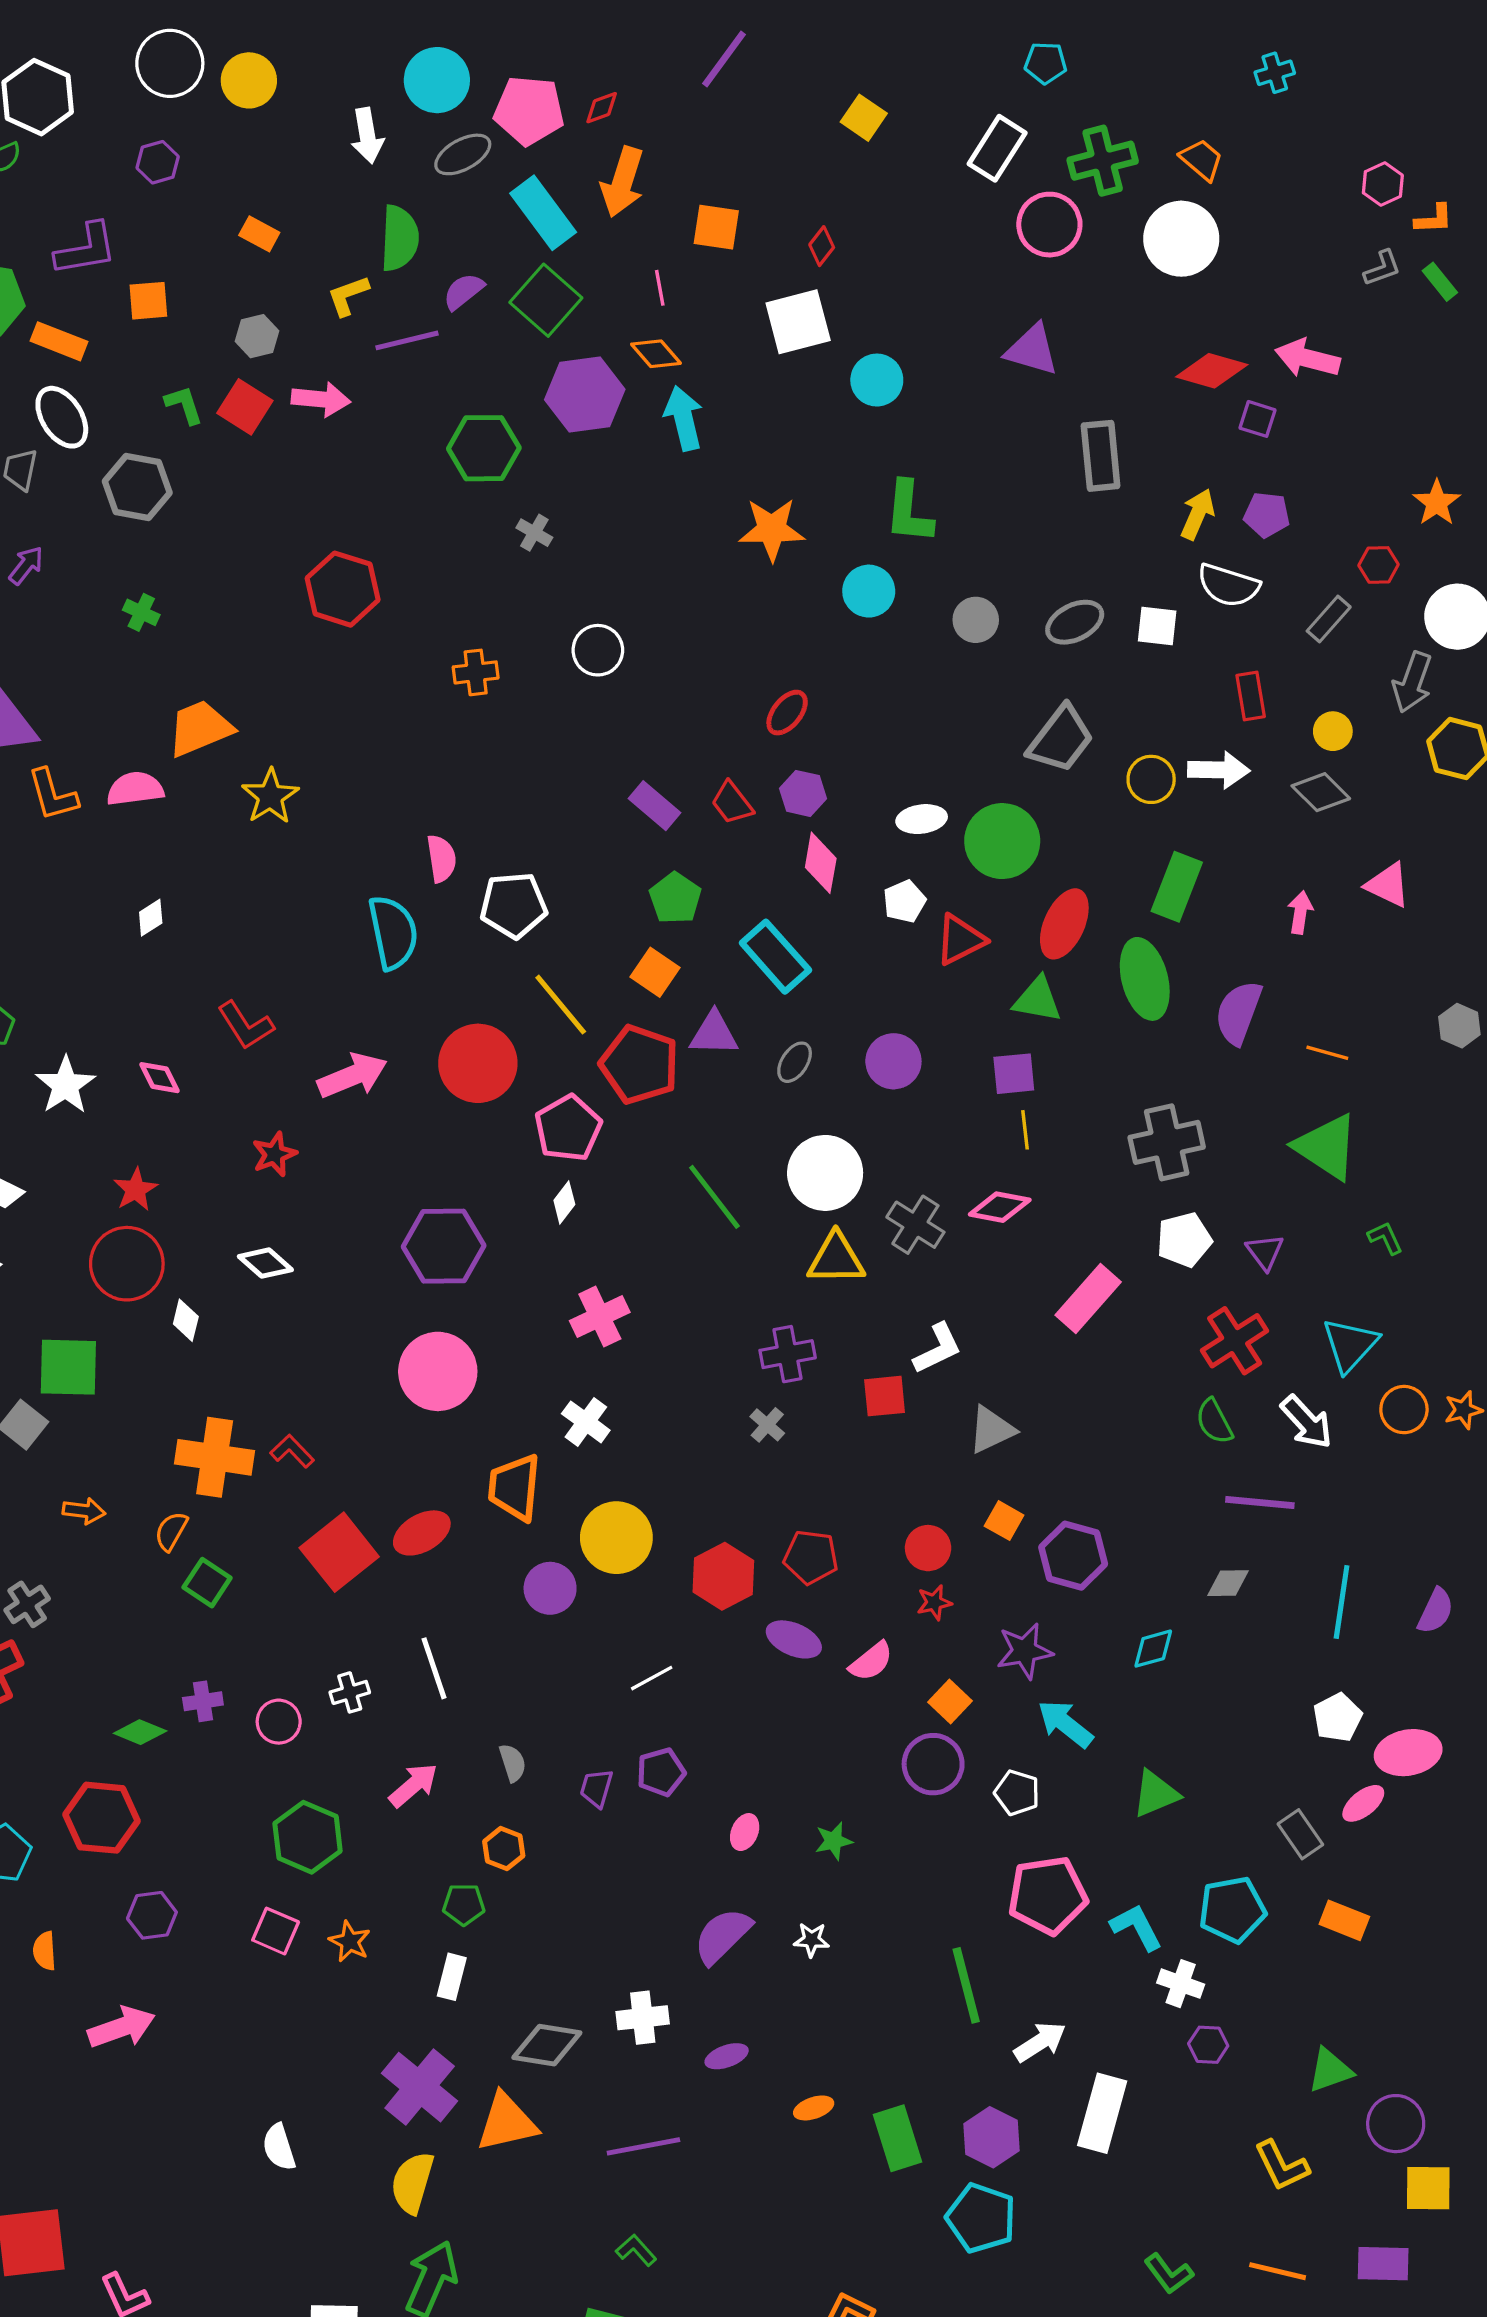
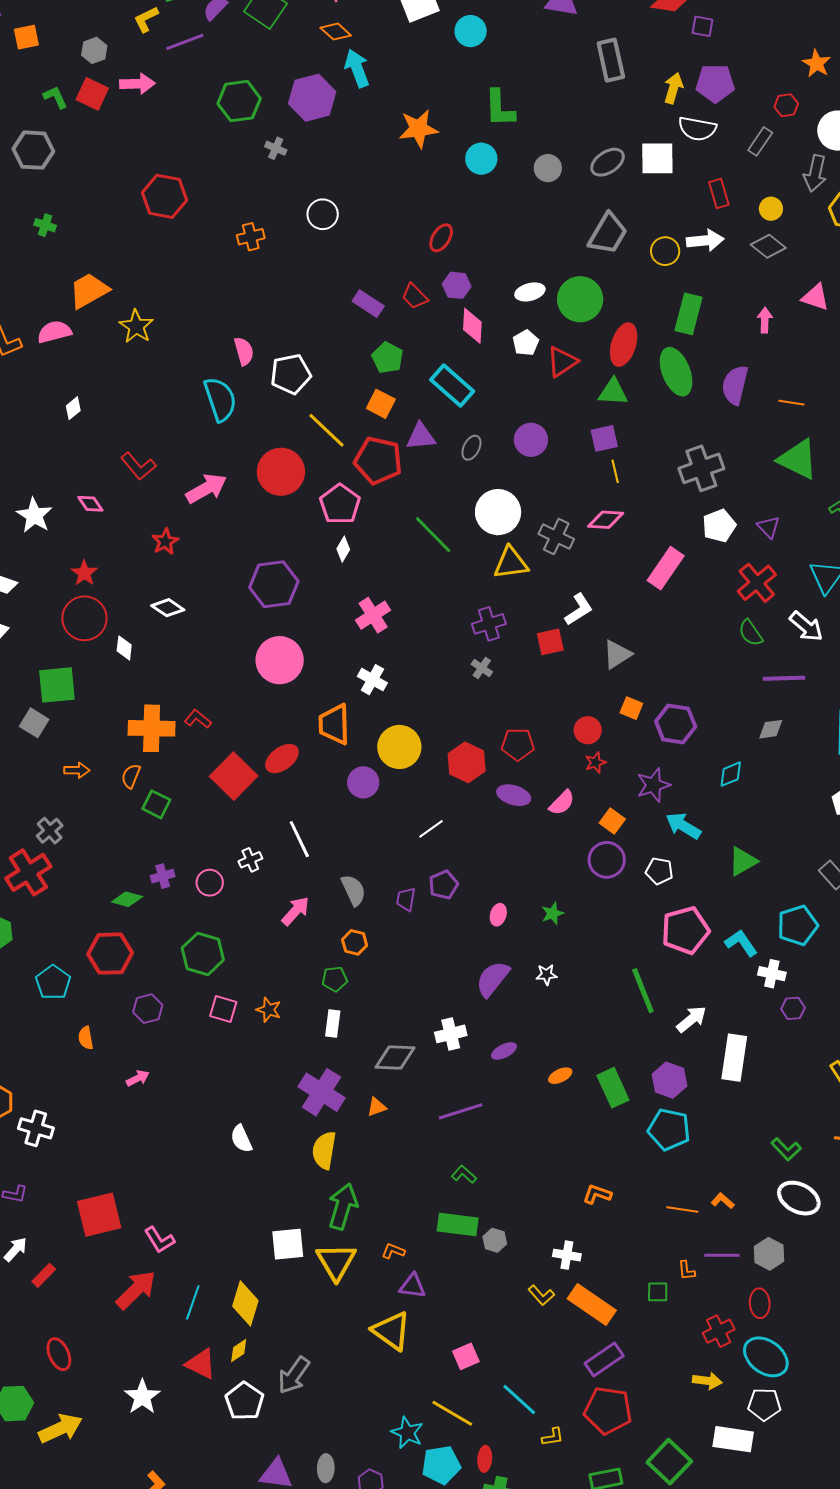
purple hexagon: (585, 394) -> (312, 98), moved
purple pentagon: (1267, 515) -> (715, 83), size x1.4
white square: (1157, 626) -> (657, 158), size x1.4
gray semicircle: (513, 1763) -> (354, 890), size x1.4
green hexagon: (308, 1837) -> (203, 954), moved
pink arrow: (121, 2027) -> (138, 1078), size x0.6
orange triangle: (507, 2122) -> (377, 1107), size x0.5

